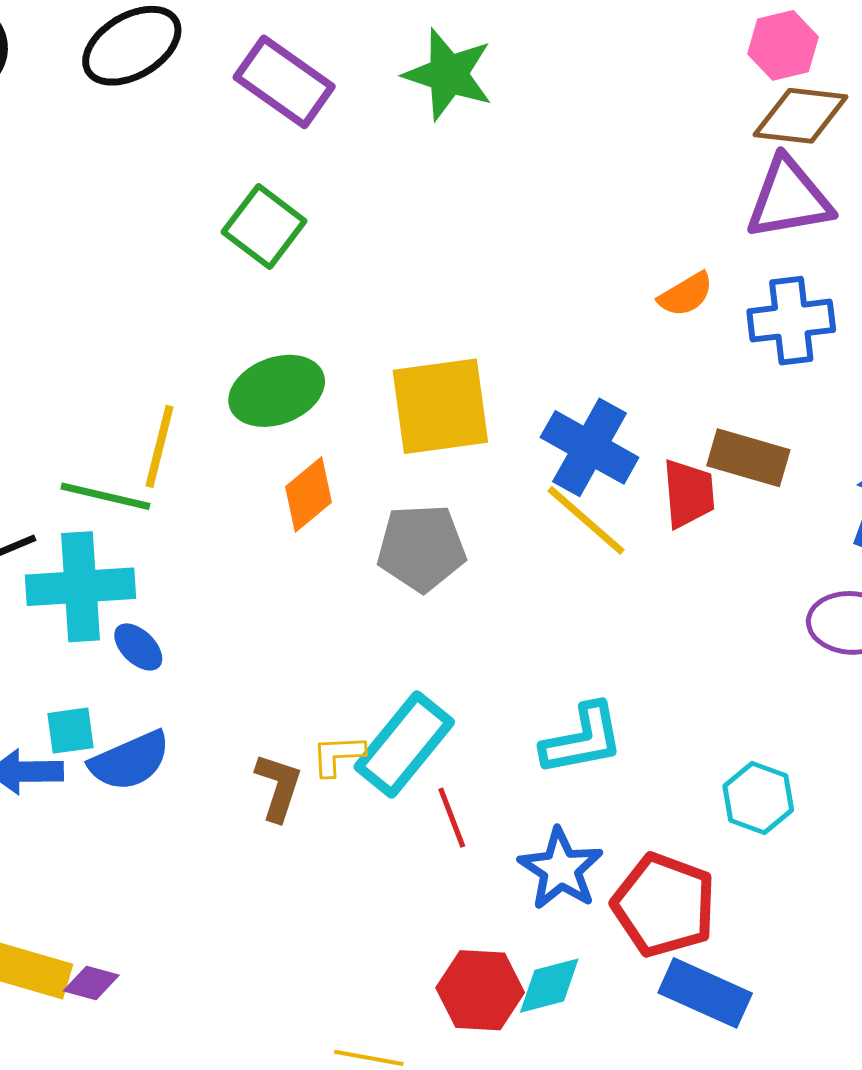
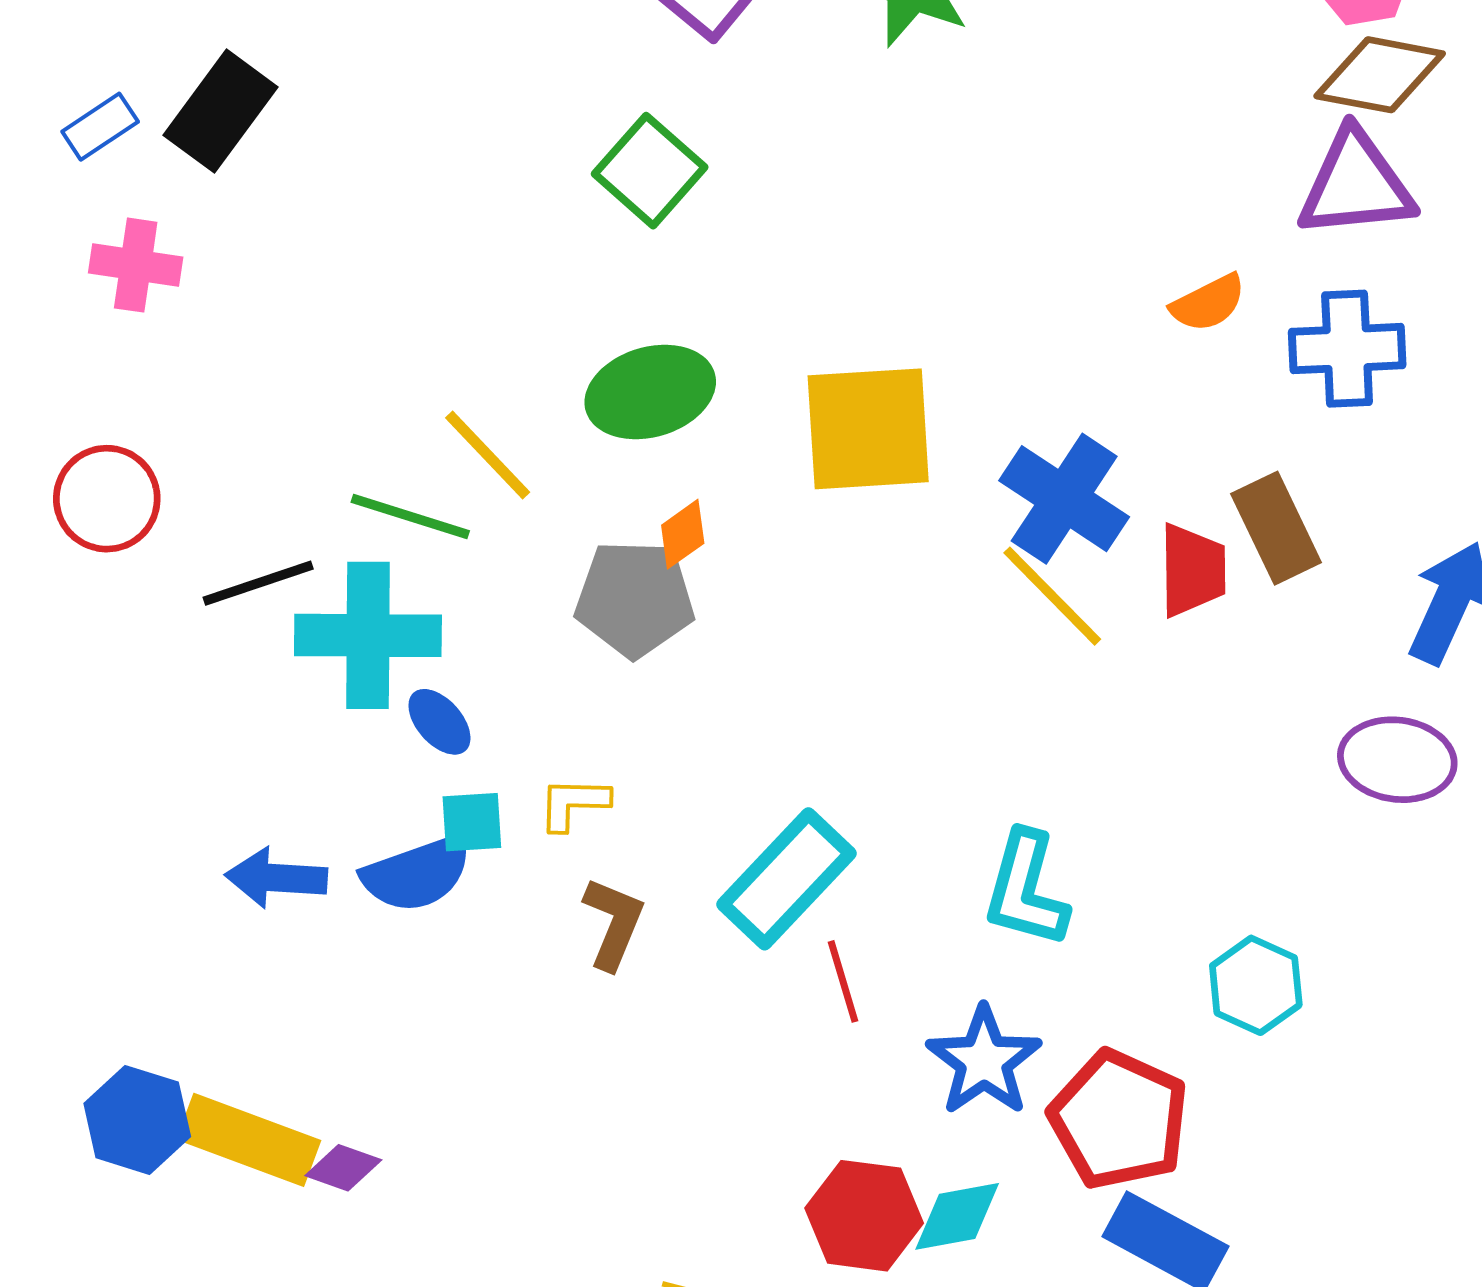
yellow line: (159, 446) -> (488, 455), turned -62
brown rectangle: (748, 458) -> (1276, 528), turned 44
orange diamond: (308, 495) -> (683, 534), size x0.7
gray pentagon: (421, 548) -> (635, 599), moved
cyan square: (70, 731) -> (472, 822), moved
cyan L-shape: (582, 739) -> (1026, 889), turned 112
yellow L-shape: (338, 755) -> (574, 803), moved

